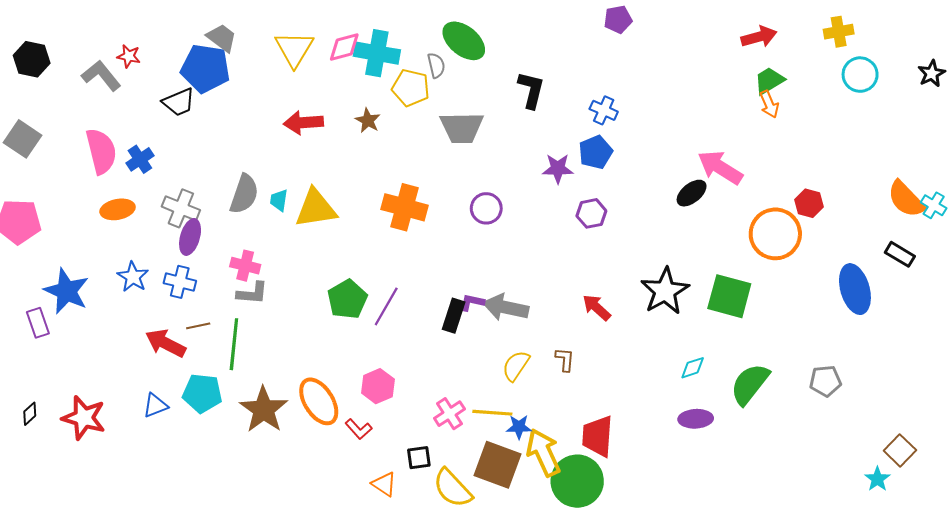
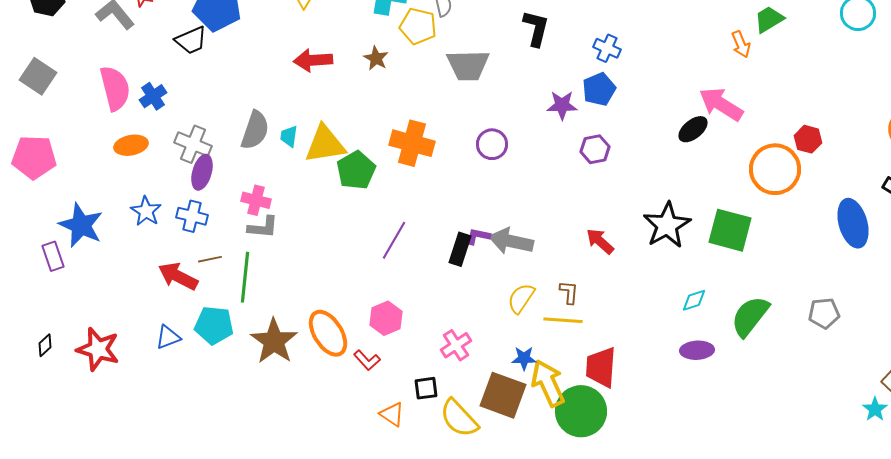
orange arrow: (769, 104) -> (741, 44), moved
green pentagon: (347, 299) -> (356, 170), moved
yellow line: (492, 413) -> (563, 320), moved

